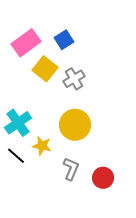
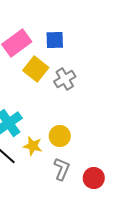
blue square: (64, 40) -> (55, 40), turned 30
yellow circle: (75, 125) -> (60, 136), moved, size x0.7

